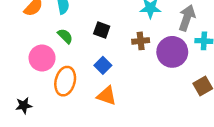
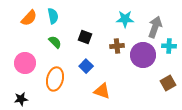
pink circle: (42, 58) -> (25, 63), moved
orange triangle: (107, 96) -> (102, 91), moved

